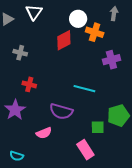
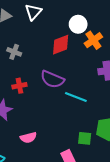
orange cross: (95, 32) -> (93, 40), turned 30
red cross: (29, 84) -> (19, 86), turned -32
purple semicircle: (61, 111) -> (52, 79), moved

